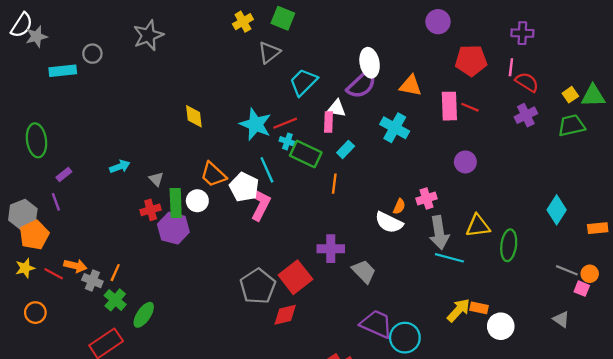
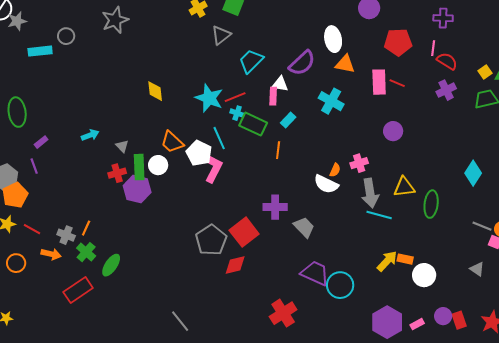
white ellipse: (370, 63) -> (333, 39), moved
orange arrow: (75, 266) -> (51, 254), moved

